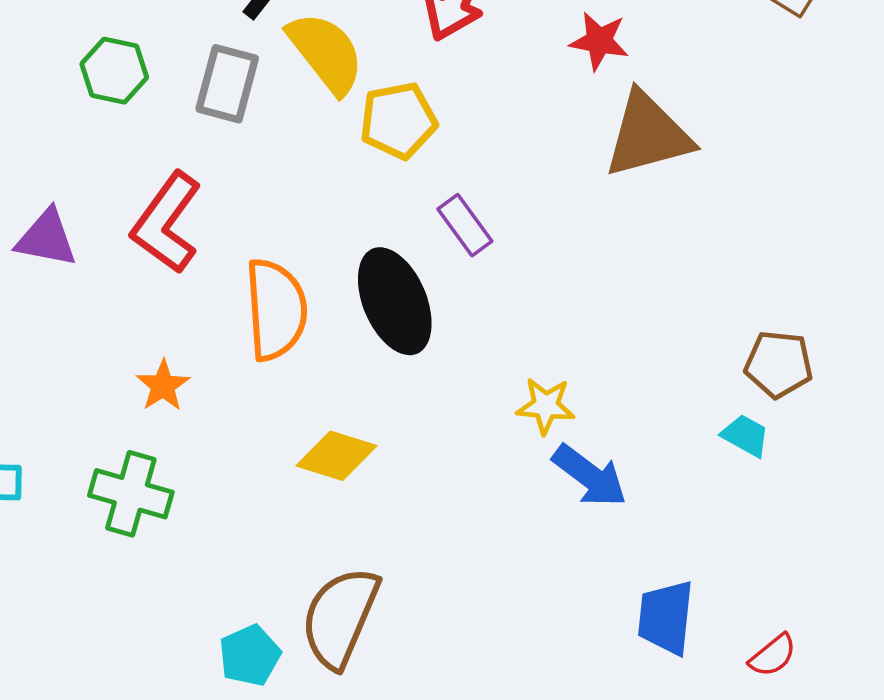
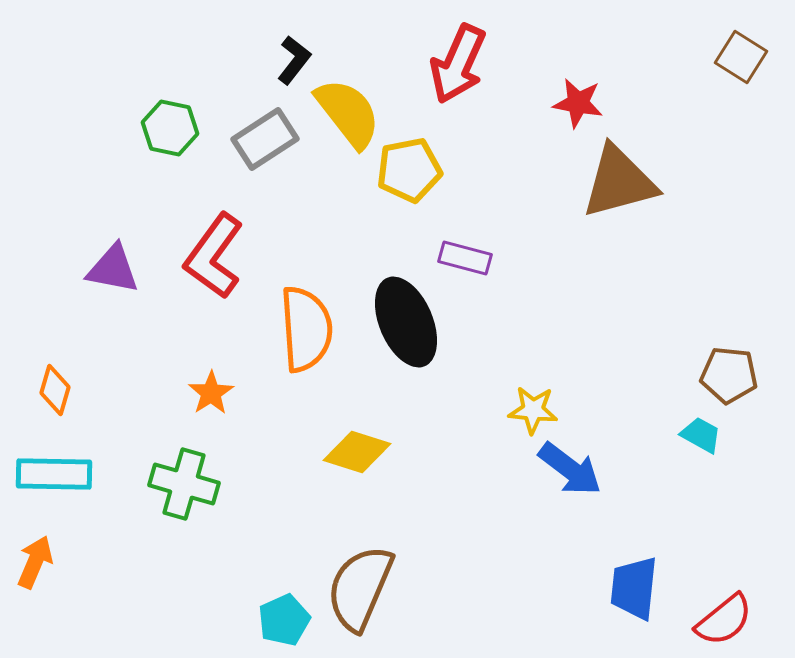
gray rectangle: (227, 84) -> (265, 139), turned 42
purple rectangle: (465, 225) -> (465, 258), turned -39
red semicircle: (773, 655) -> (724, 620), size x1.4

